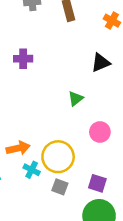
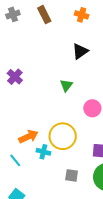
purple cross: (23, 59) -> (15, 77), moved, turned -35
gray square: (60, 187) -> (72, 175), moved

